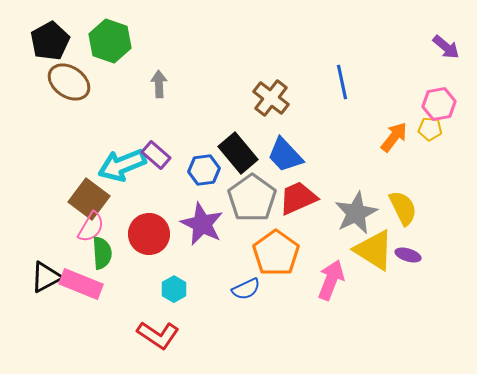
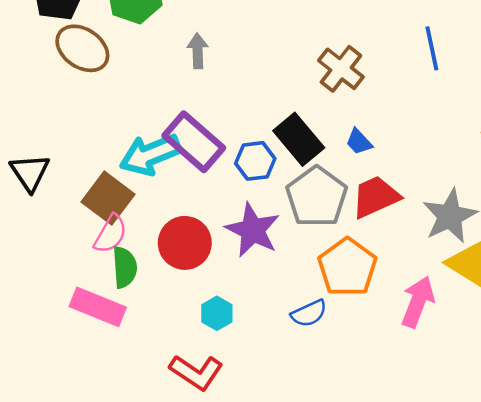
purple rectangle: (156, 155) -> (194, 142), size x1.6
blue trapezoid: (285, 155) -> (359, 142), size x0.6
black triangle: (46, 277) -> (30, 173), moved, turned -36

